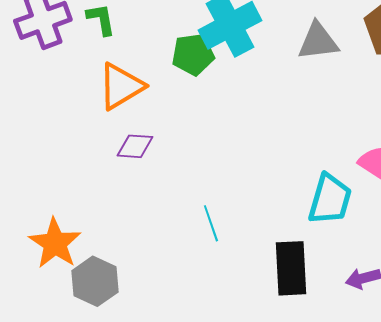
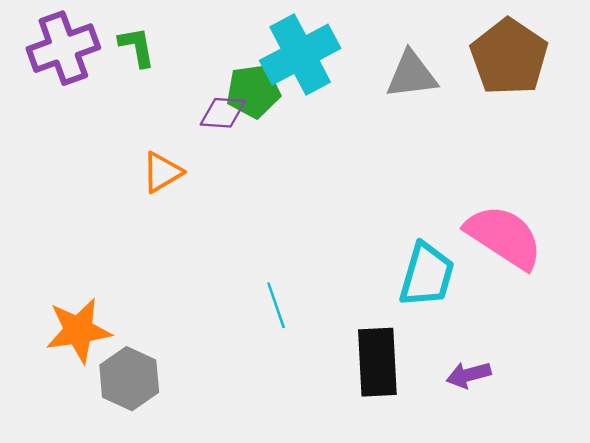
orange triangle: (121, 86) -> (162, 172), moved, size x0.7
purple diamond: (135, 146) -> (223, 113), moved
orange star: (55, 243) -> (79, 331), turned 30

